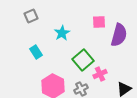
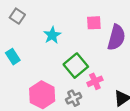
gray square: (31, 16) -> (17, 16), turned -32
cyan rectangle: (36, 52) -> (13, 57), moved

